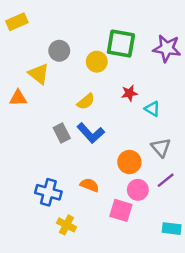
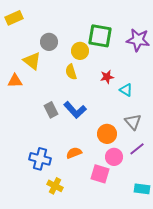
yellow semicircle: (86, 102) -> (71, 72), moved, turned 112
orange semicircle: (89, 185) -> (74, 153), turned -42

